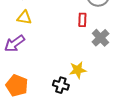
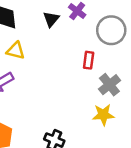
yellow star: (78, 70) -> (103, 115), moved

